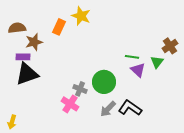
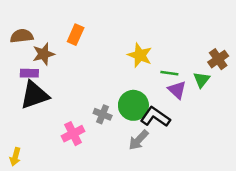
yellow star: (81, 16) -> (140, 55), moved
pink cross: (70, 104) -> (73, 134), moved, turned 30
black L-shape: (130, 108) -> (155, 117), moved

